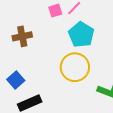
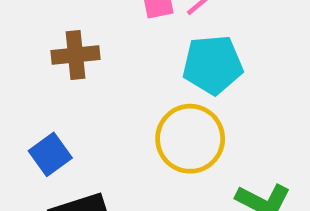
cyan pentagon: (81, 35) -> (213, 65), turned 30

